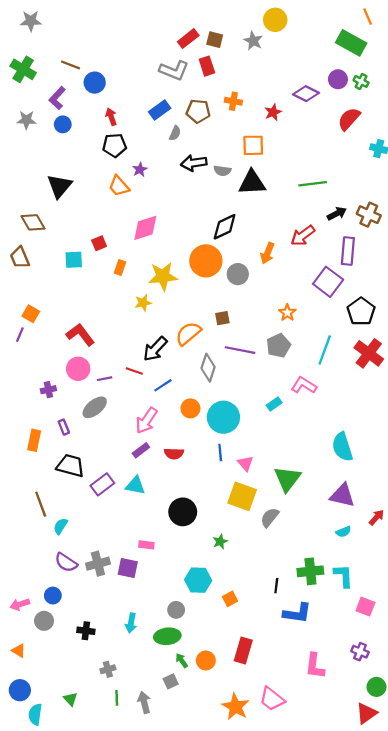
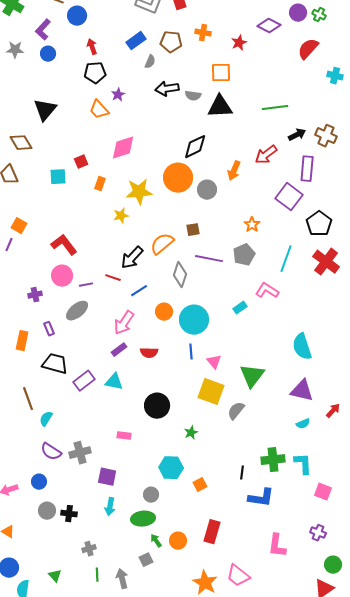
purple square: (128, 568) -> (107, 477), moved
gray circle: (44, 621) -> (47, 511), moved

